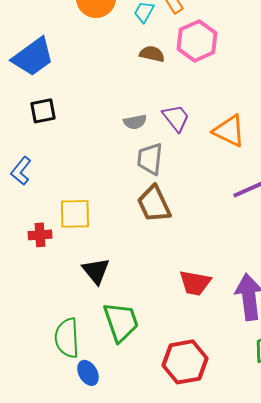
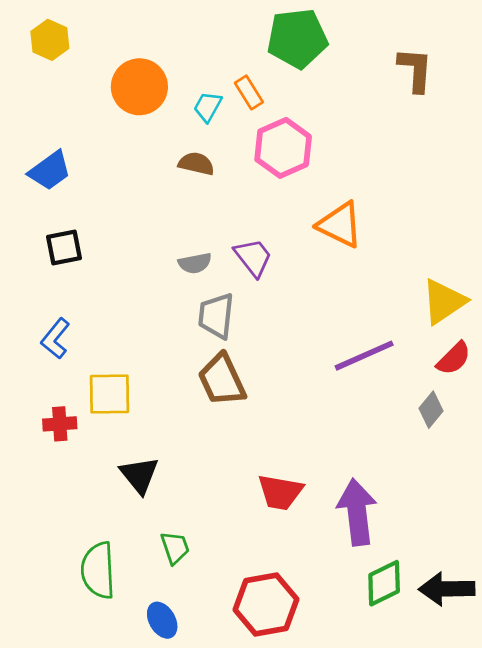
brown semicircle: (152, 54) -> (196, 164), moved
blue trapezoid: (33, 57) -> (50, 171), size x0.7
orange triangle: (229, 131) -> (340, 225), moved
blue L-shape: (21, 171) -> (55, 339), moved
green trapezoid: (121, 322) -> (175, 548), size x0.6
blue ellipse: (88, 373) -> (162, 620), moved

